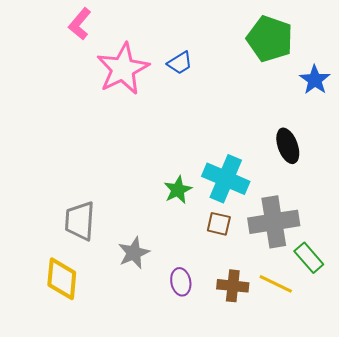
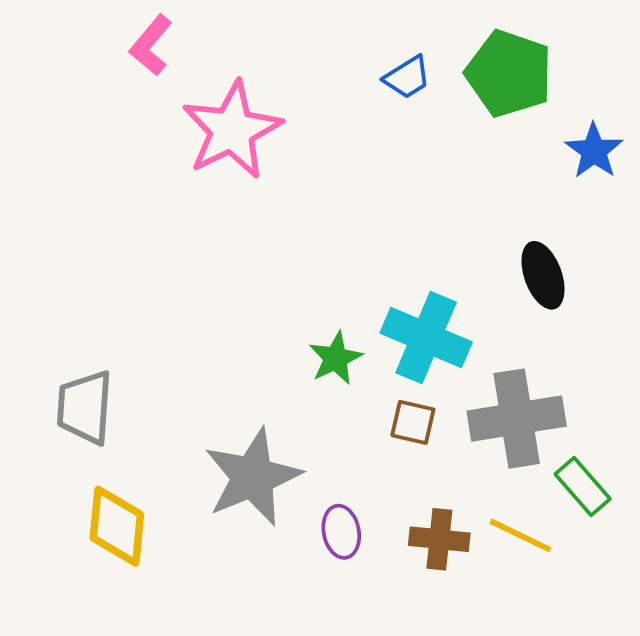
blue trapezoid: (180, 63) -> (407, 77), moved
gray trapezoid: (80, 221) -> (85, 407), moved
gray star: (134, 253) -> (253, 477), size x1.6

